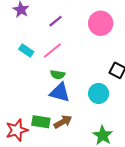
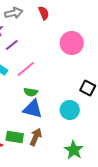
purple line: (56, 21) -> (12, 45), moved
brown arrow: (63, 122) -> (36, 137), turned -36

